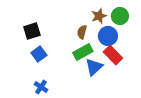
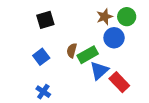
black square: (32, 31) -> (45, 20), moved
brown semicircle: (82, 32) -> (72, 50), moved
red rectangle: (113, 55) -> (119, 82), moved

